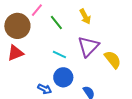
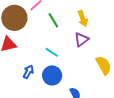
purple triangle: (88, 46) -> (81, 40), moved, size x0.7
blue arrow: (45, 89) -> (28, 72), moved, turned -96

